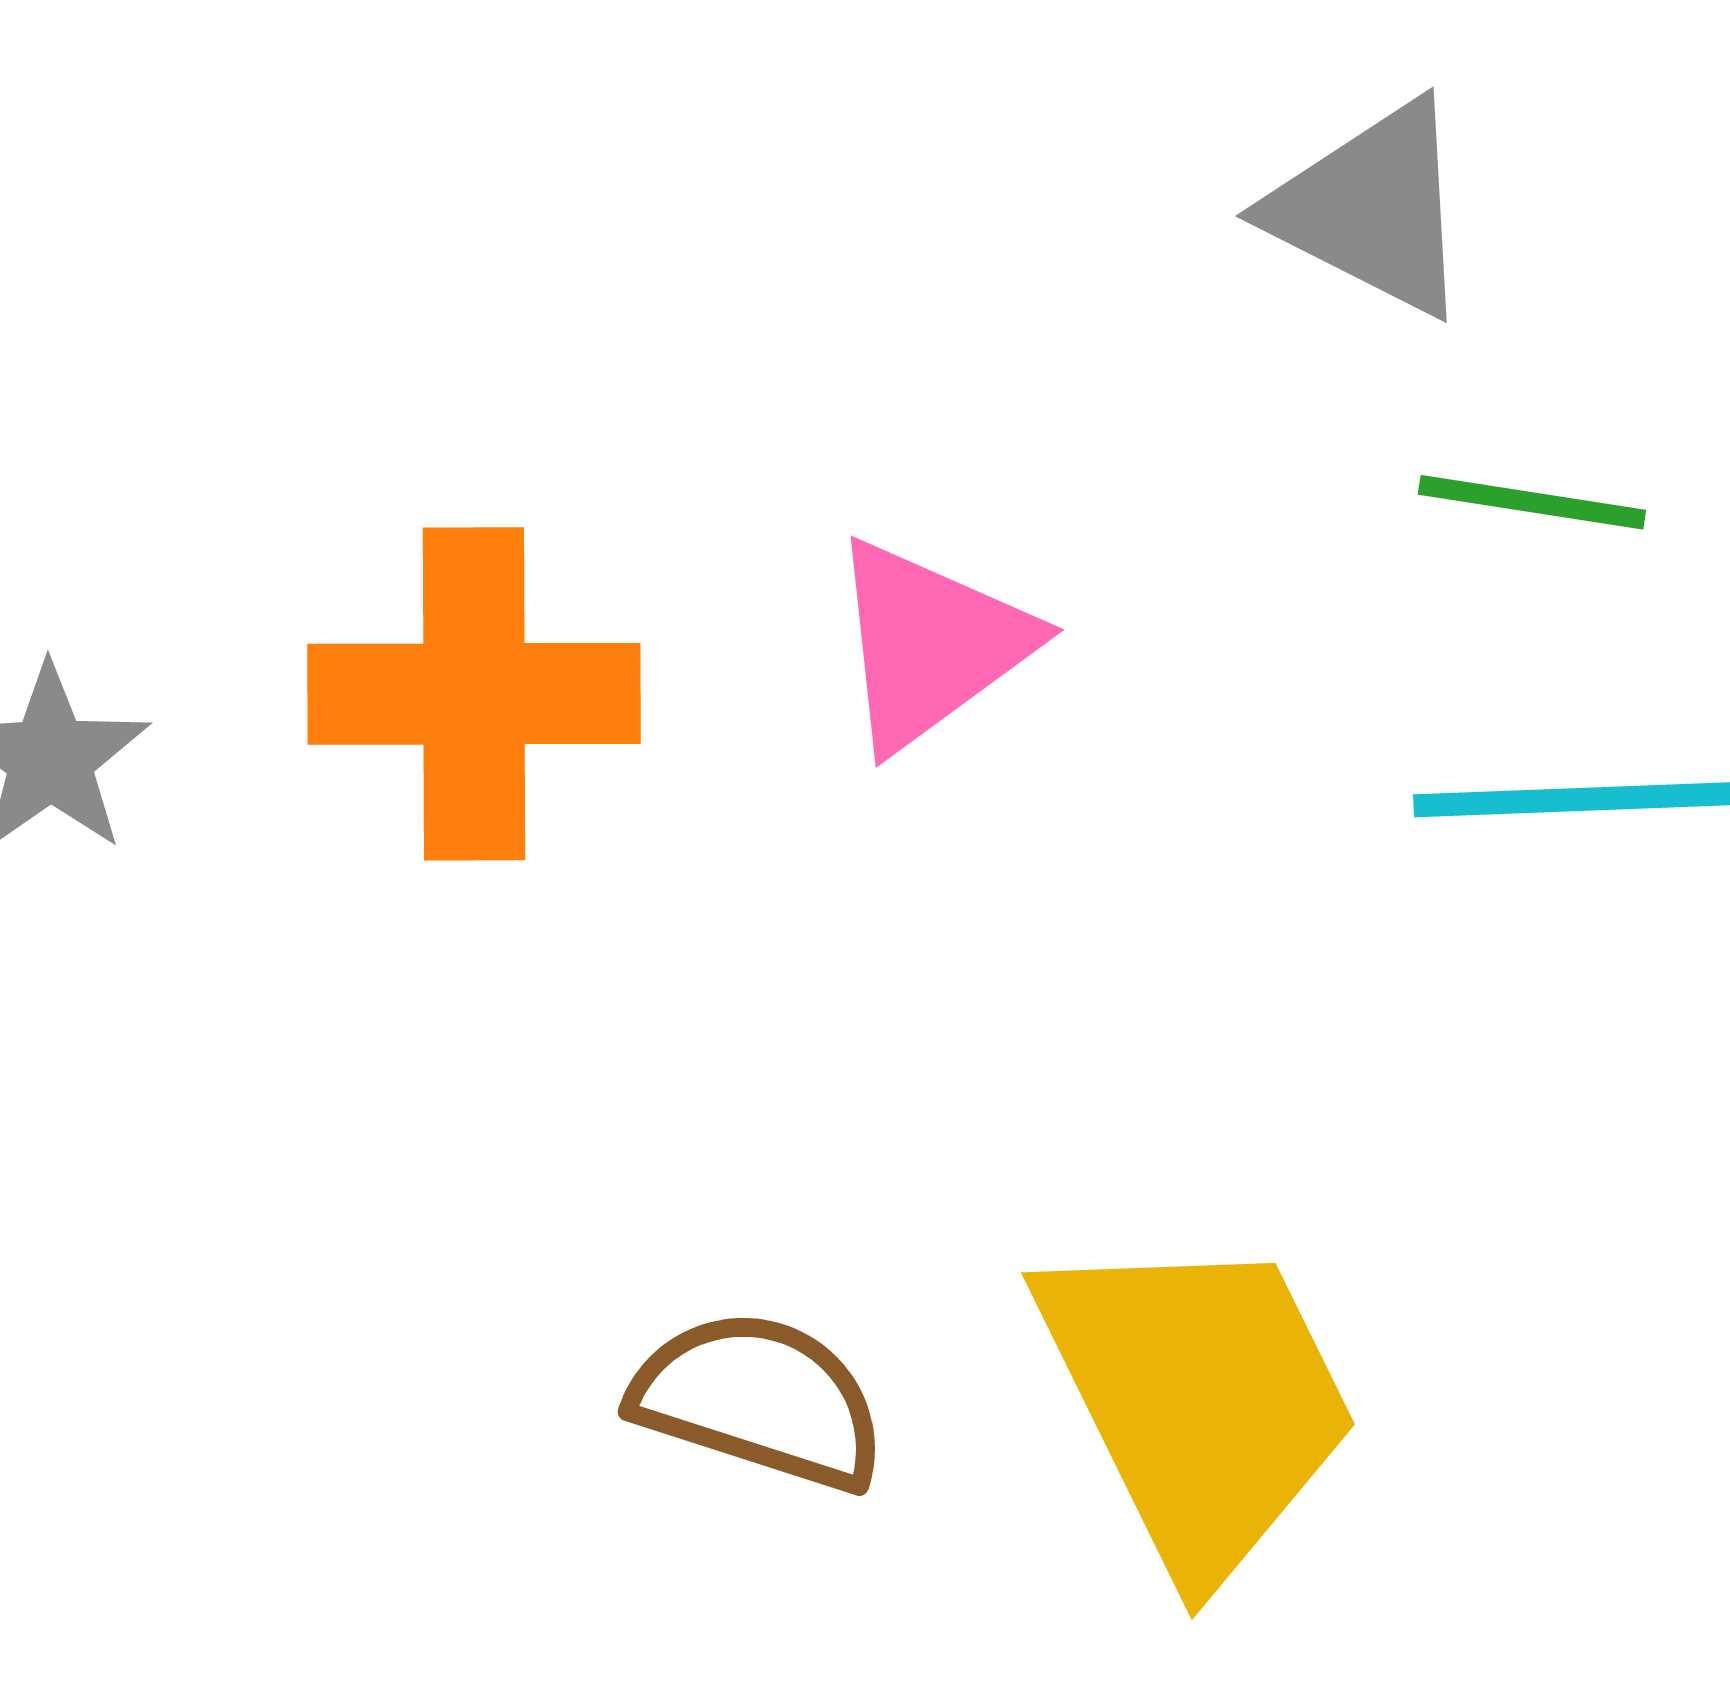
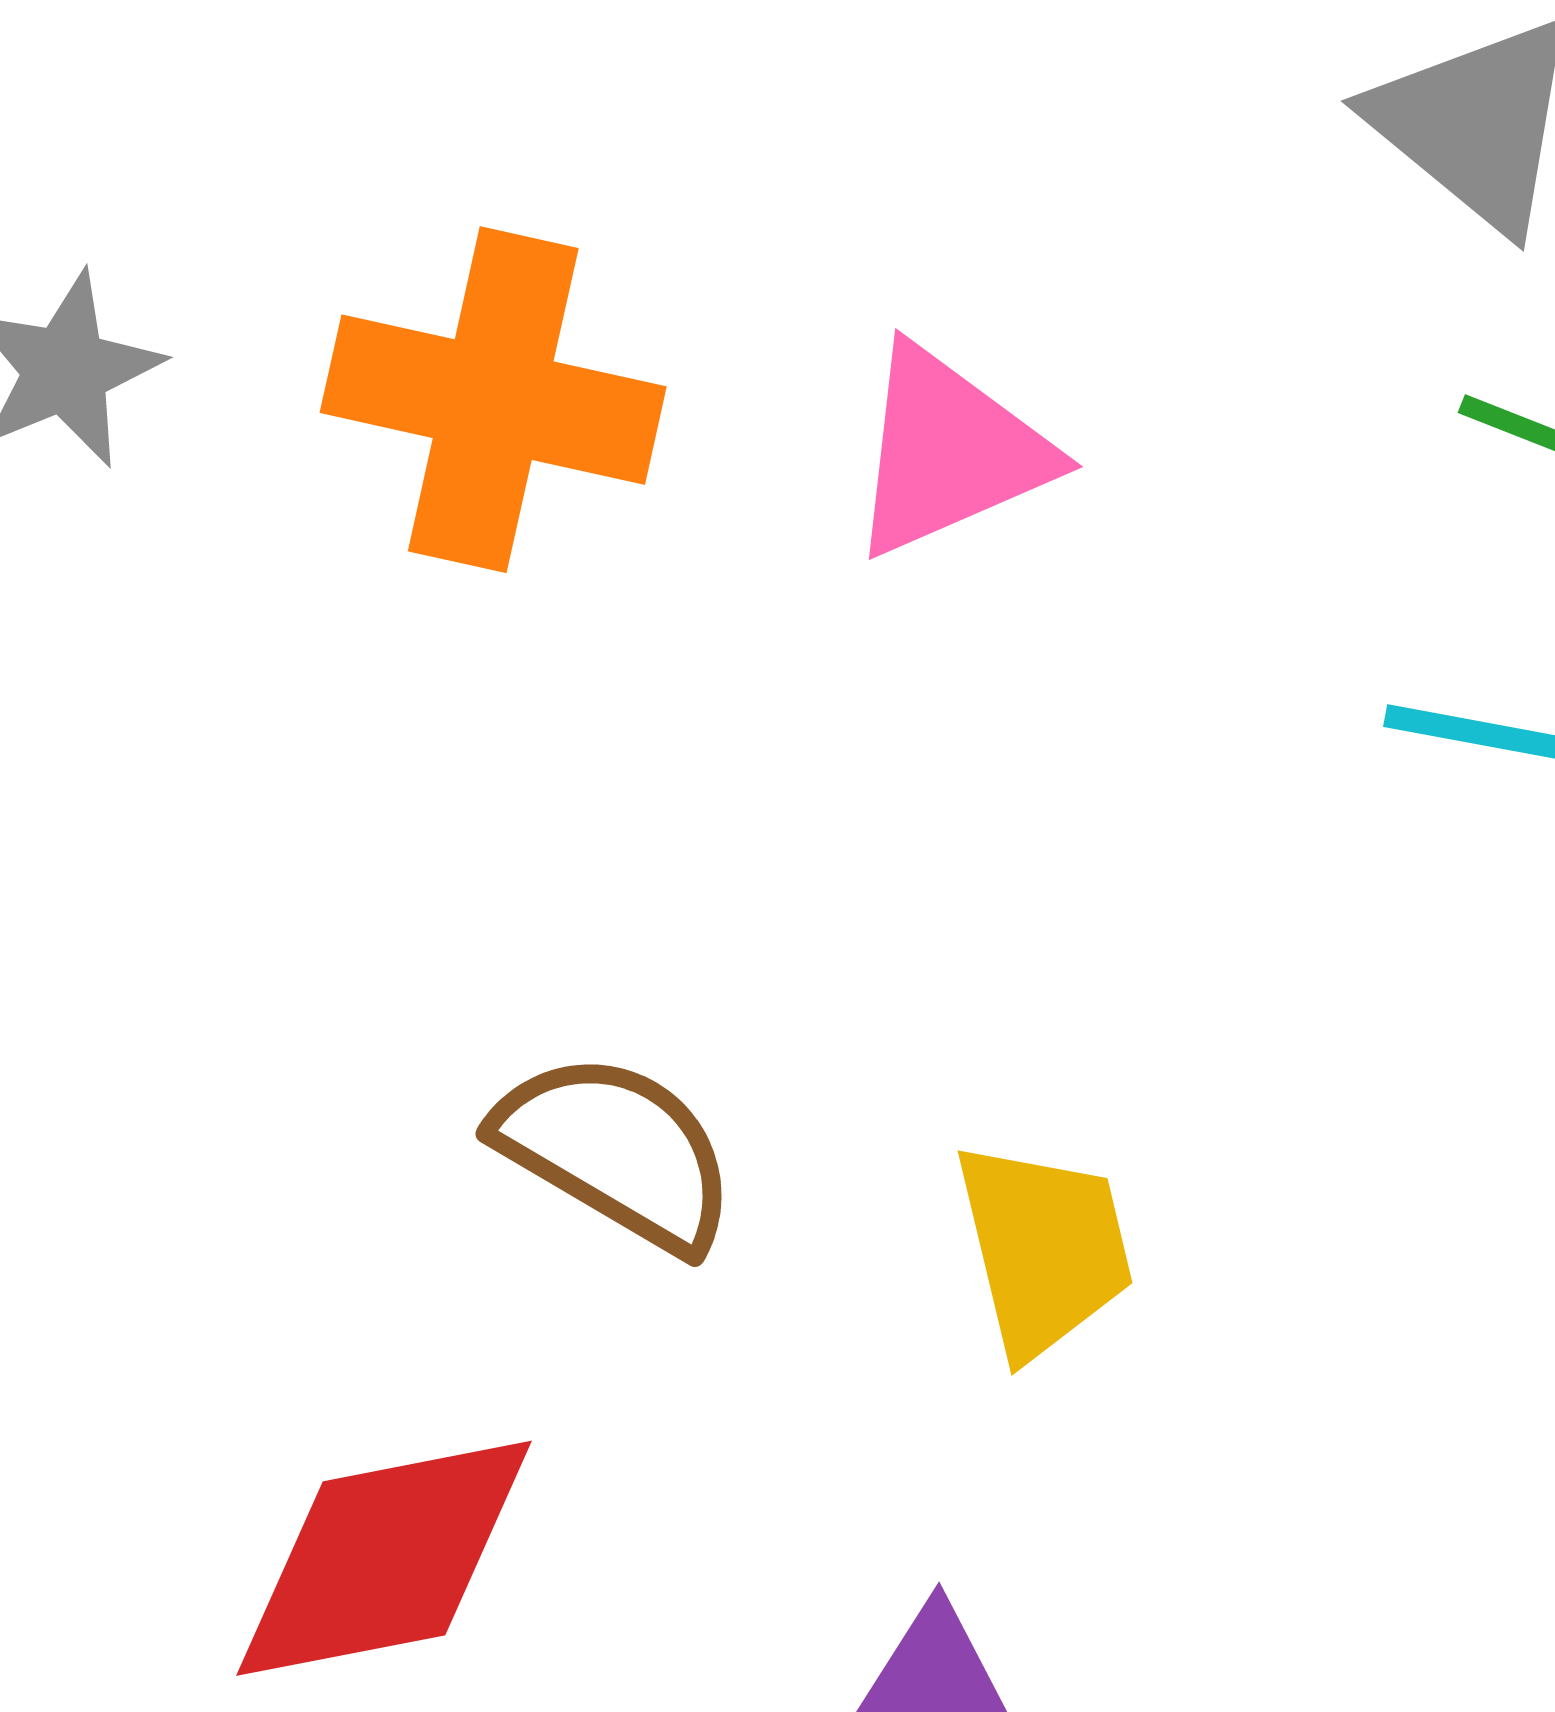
yellow trapezoid: (1198, 1401) -> (1044, 1249), size x0.6

